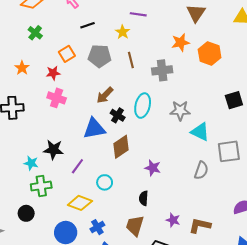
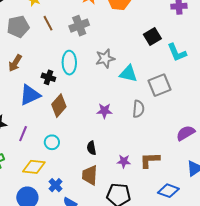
brown arrow: (105, 95) -> (15, 63), moved
purple star: (153, 168) -> (104, 111), moved

